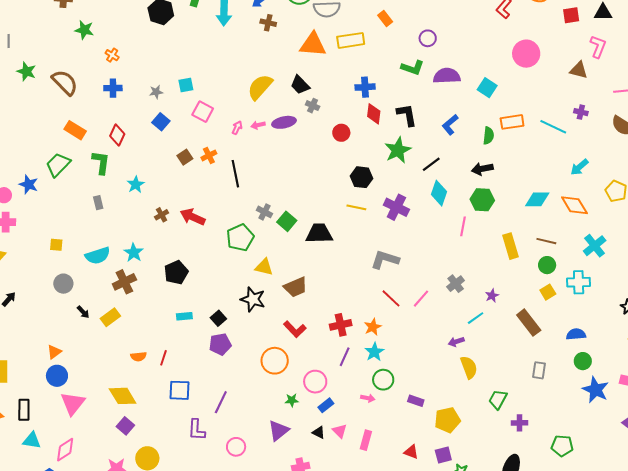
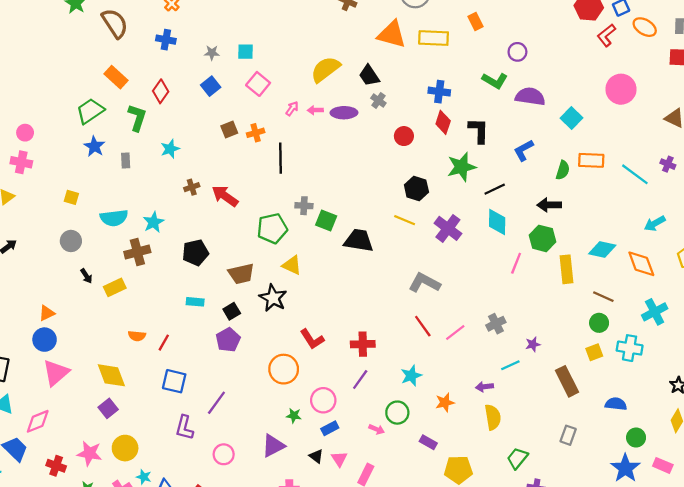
blue star: (29, 184) -> (94, 146), moved
cyan diamond: (439, 193) -> (497, 222), turned -30
gray cross: (264, 212) -> (304, 206), turned -35
green square: (287, 221) -> (326, 221), turned -30
yellow rectangle: (511, 246) -> (567, 269), moved
brown trapezoid: (296, 287) -> (241, 274), moved
orange star: (373, 327) -> (445, 403), moved
purple pentagon: (220, 344) -> (228, 340), turned -30
cyan star: (374, 352) -> (411, 376), moved
green circle: (583, 361) -> (636, 438), moved

